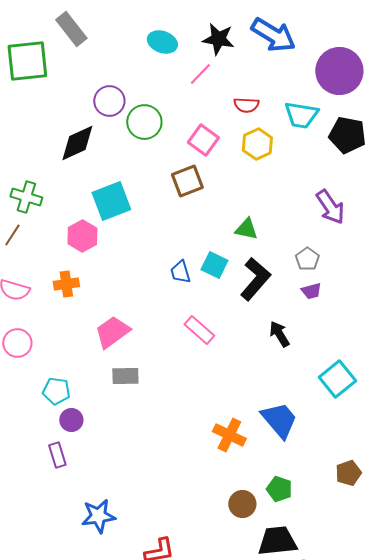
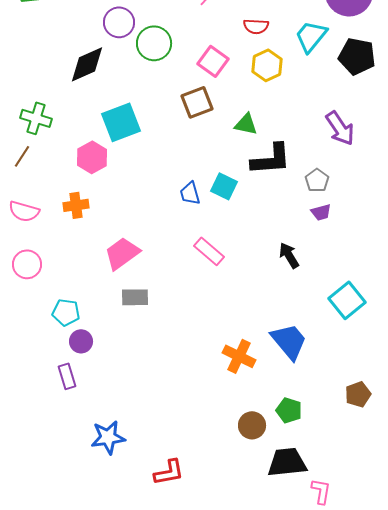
cyan trapezoid: (301, 115) -> (311, 36), turned 120
green triangle: (246, 229) -> (246, 124), moved
black L-shape: (255, 279) -> (271, 159), moved, turned 45

